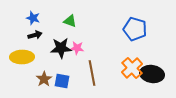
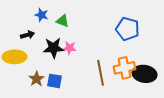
blue star: (33, 18) -> (42, 15), moved
orange cross: (132, 68) -> (125, 68), turned 30
brown line: (92, 73) -> (101, 73), moved

